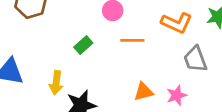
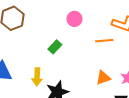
orange line: (132, 40) -> (104, 41), moved

